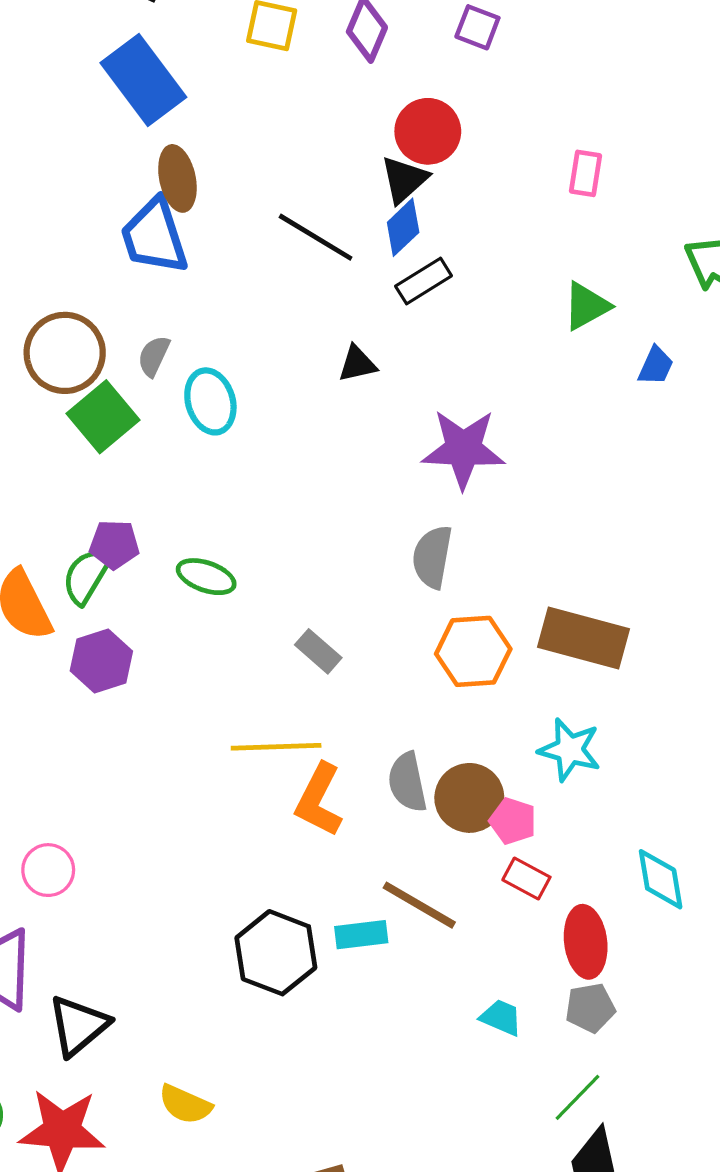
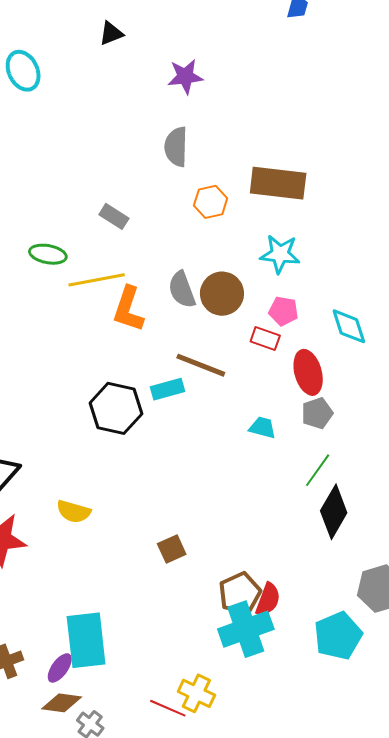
purple star: (463, 449) -> (185, 76), size x0.7
green ellipse: (206, 577) -> (48, 254), moved
orange hexagon: (473, 651) -> (211, 202), size x0.7
pink pentagon: (513, 821) -> (283, 311), moved

